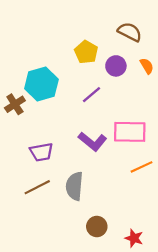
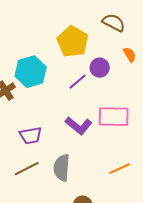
yellow pentagon: (86, 52) -> (73, 42), size x1.4
purple circle: (116, 66) -> (100, 68), moved
orange line: (141, 167) -> (120, 169), moved

